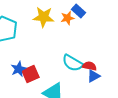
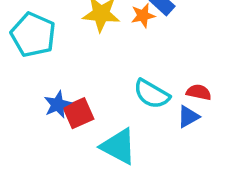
red semicircle: (90, 66) -> (199, 92), moved

